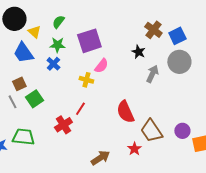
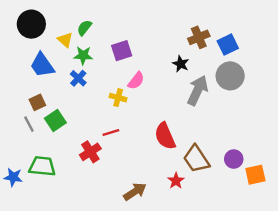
brown cross: (153, 30) -> (199, 37), turned 30
yellow triangle: (34, 32) -> (65, 40), moved
purple square: (89, 41) -> (122, 51), size x0.7
gray arrow: (152, 74) -> (198, 90), size x1.4
red line: (80, 109) -> (111, 133), turned 40

